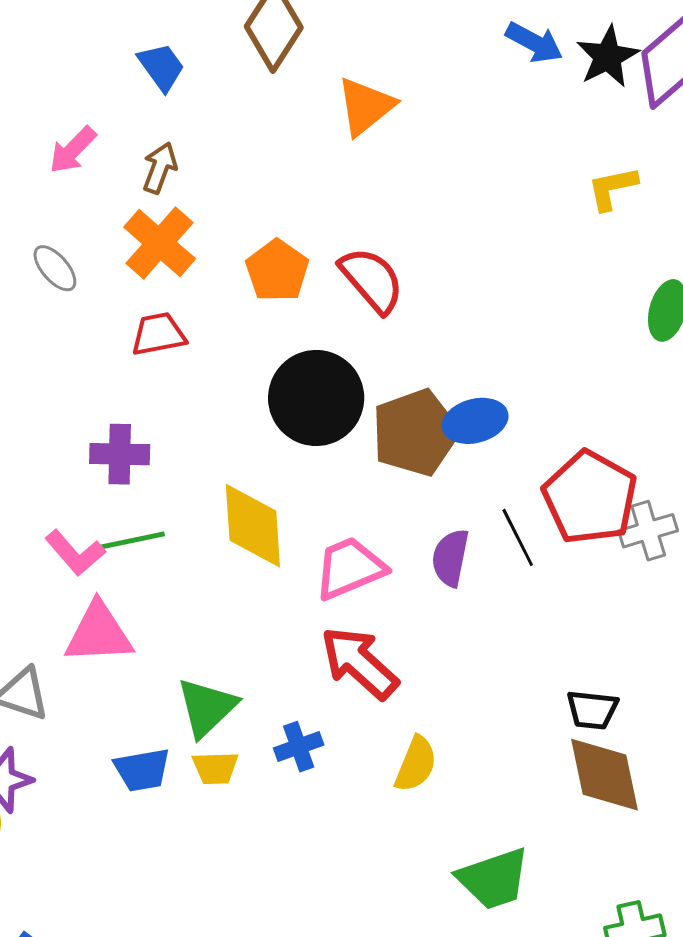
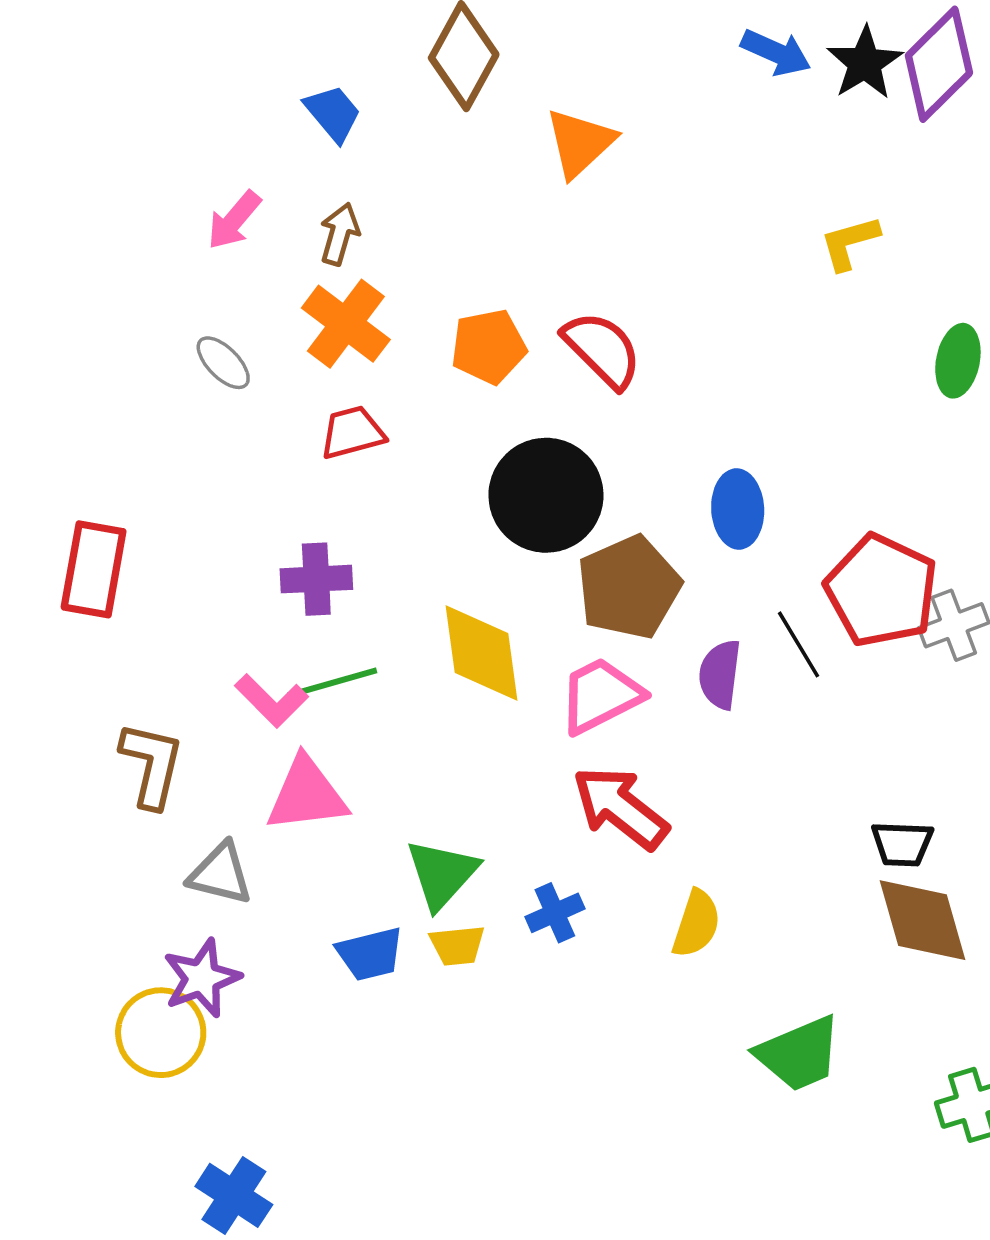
yellow L-shape: (612, 188) -> (850, 243), moved
orange pentagon: (277, 271) -> (489, 347), turned 30
blue ellipse: (475, 421) -> (738, 509), turned -74
brown pentagon: (415, 433) -> (629, 587), moved

